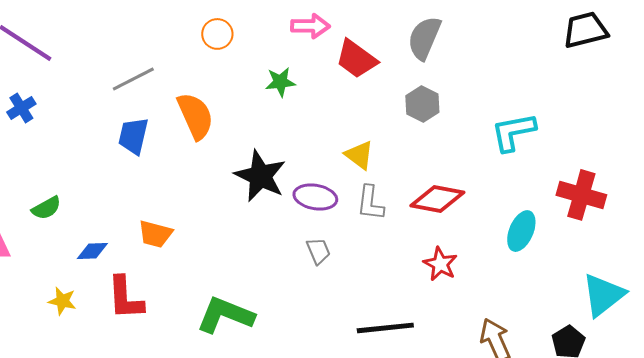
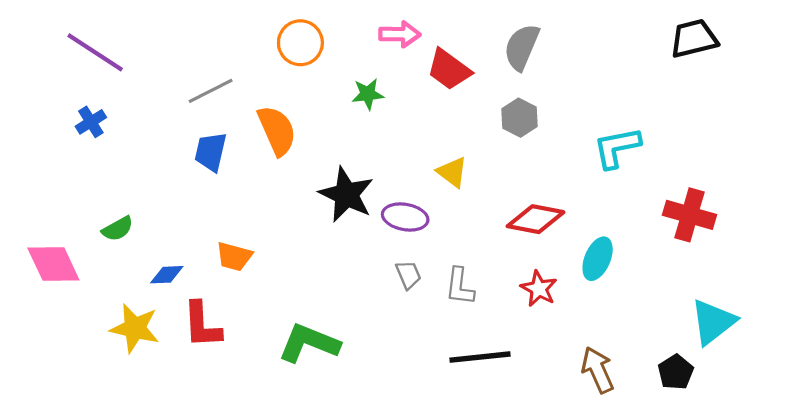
orange circle: (217, 34) -> (300, 43), size x1.4
gray L-shape: (370, 203) -> (460, 286), moved
cyan ellipse: (521, 231) -> (598, 259), moved
yellow star: (62, 301) -> (135, 328), size x1.6

